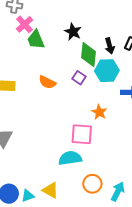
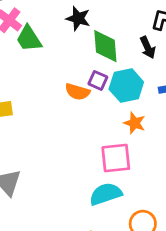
black arrow: (110, 46) -> (148, 47), moved
cyan hexagon: (107, 71) -> (126, 86), moved
orange semicircle: (47, 82) -> (77, 92), moved

